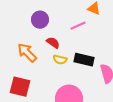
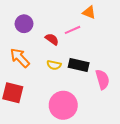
purple circle: (40, 20) -> (24, 24), moved
red semicircle: (53, 43) -> (52, 39), moved

